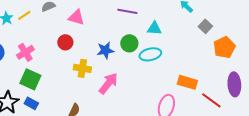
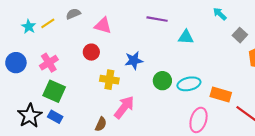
green circle: (129, 43) -> (162, 81), moved
cyan ellipse: (150, 54) -> (189, 84), moved
pink arrow: (108, 83) -> (124, 107), moved

